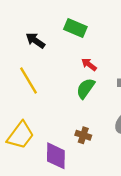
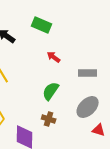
green semicircle: (86, 88) -> (51, 91), moved

